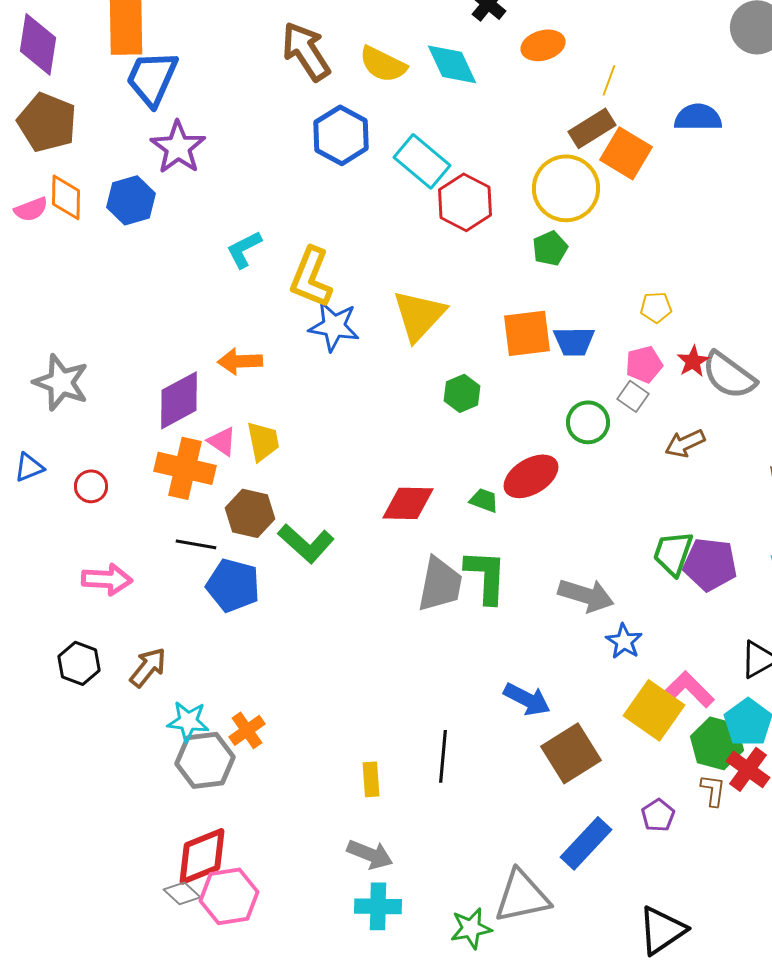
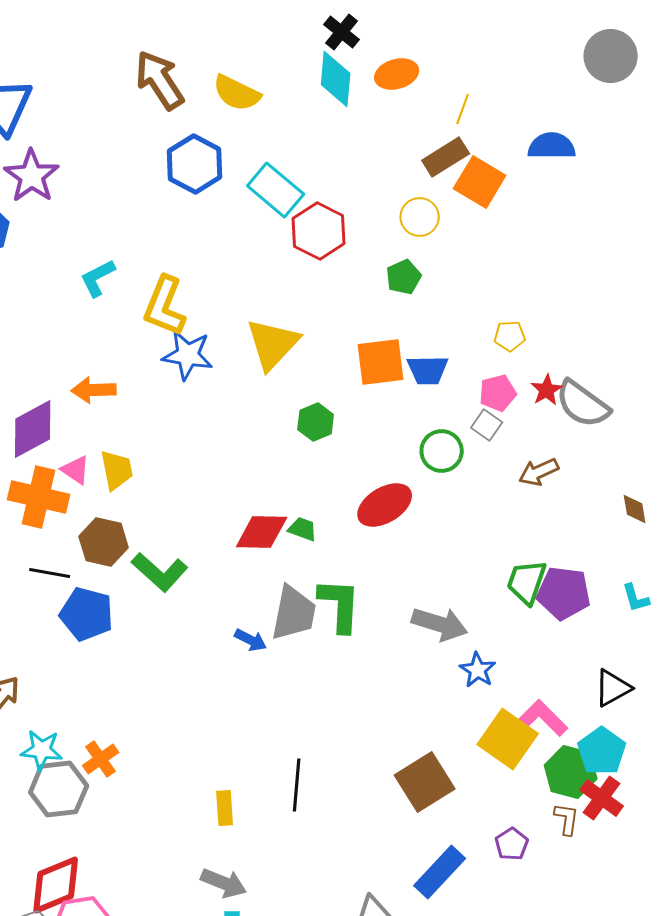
cyan diamond: (452, 64) -> (336, 79), moved, turned 30
yellow circle: (566, 188) -> (420, 217), size x0.6
green trapezoid: (484, 500) -> (303, 529), moved
blue arrow: (527, 699) -> (251, 640), moved, size x0.7

